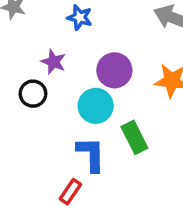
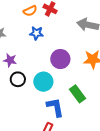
purple star: (53, 62) -> (10, 60), moved
cyan circle: (96, 106) -> (43, 82), moved

